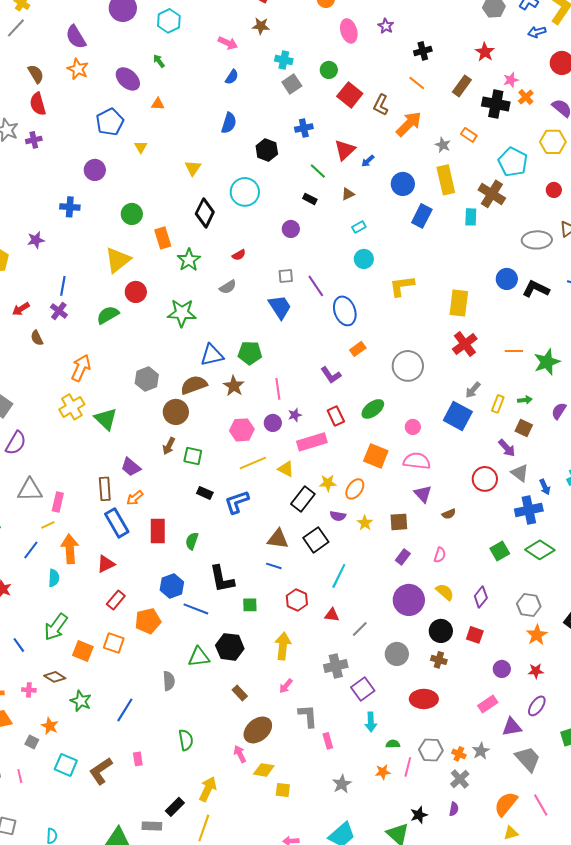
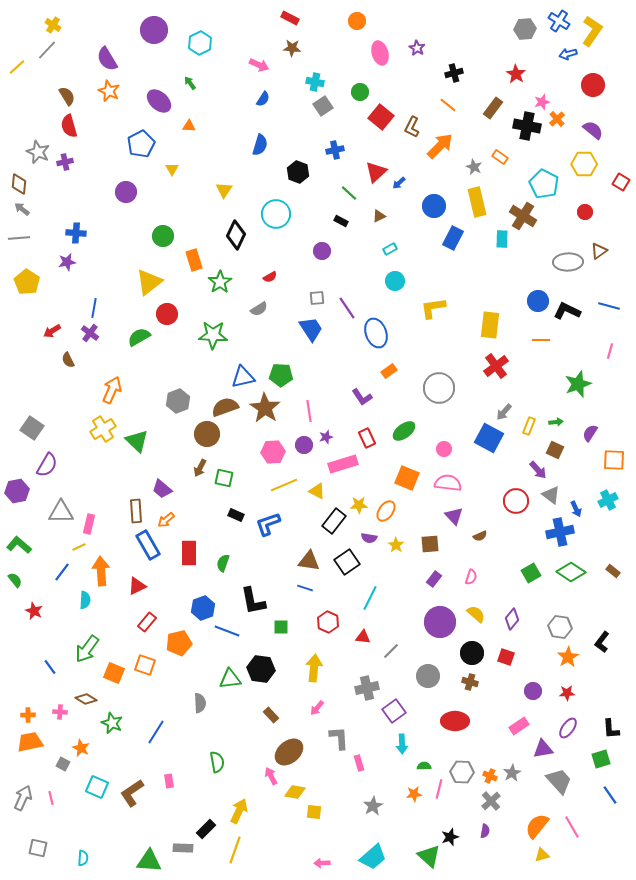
blue cross: (70, 207) -> (76, 233), moved
orange line: (514, 351) -> (541, 340), moved
brown star: (234, 386) -> (265, 408), size x1.4

